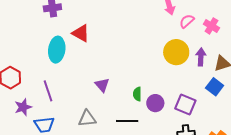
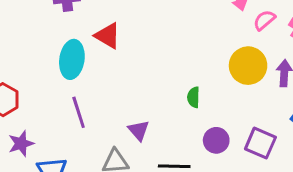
purple triangle: (102, 85) -> (139, 130), moved
purple line: (48, 91) -> (79, 112), moved
green semicircle: (137, 94) -> (193, 97), moved

